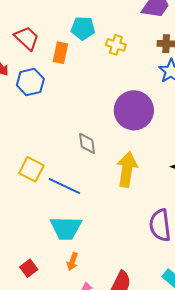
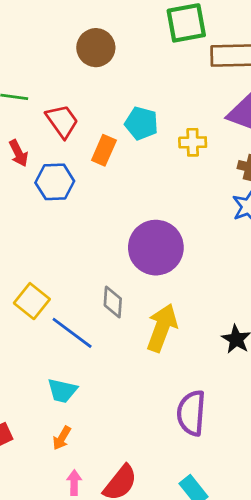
yellow cross: (116, 45) -> (193, 142), moved, turned -30
purple circle: (134, 110) -> (156, 248), moved
gray diamond: (87, 143) -> (113, 302), moved
cyan trapezoid: (66, 228) -> (62, 391), size x0.7

